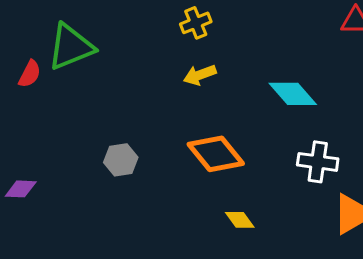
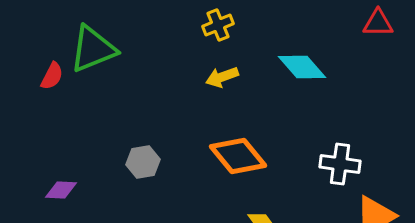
cyan diamond: (293, 94) -> (302, 67), moved
purple diamond: (21, 189) -> (61, 190), moved

